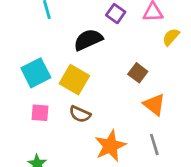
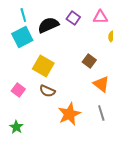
black semicircle: (88, 40) -> (48, 25), moved
cyan square: (36, 73) -> (22, 37), moved
pink square: (40, 113) -> (18, 90), turned 32

